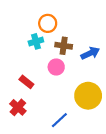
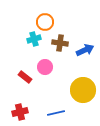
pink circle: (56, 67) -> (45, 67), moved
red cross: (18, 107) -> (20, 112), moved, turned 35
blue line: (59, 120) -> (56, 113), turned 30

